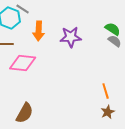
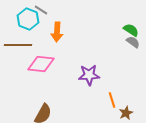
purple star: (71, 37) -> (89, 75), moved
orange line: (106, 91) -> (112, 100), moved

